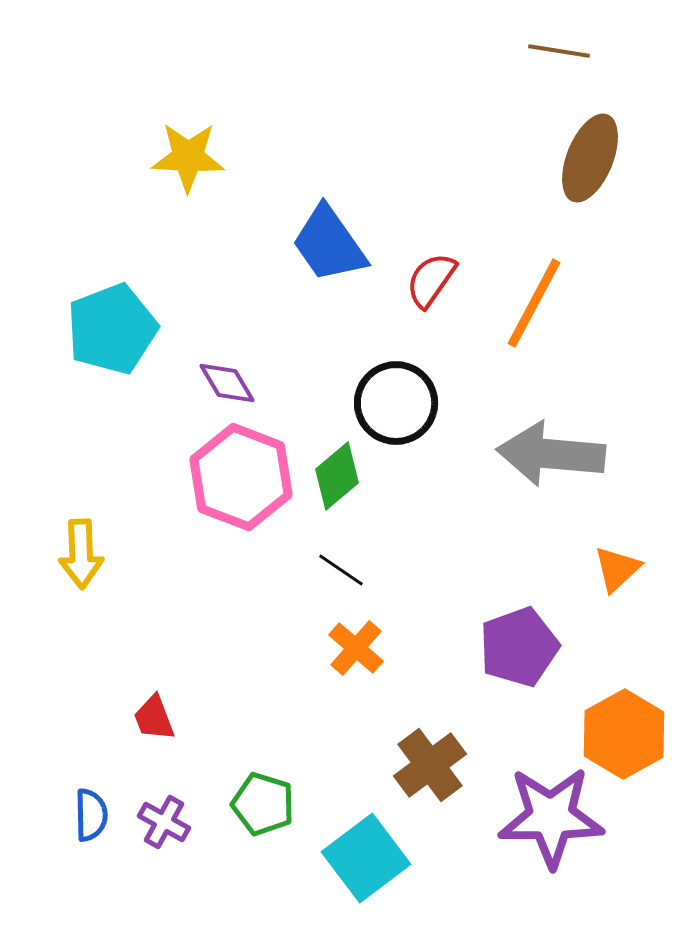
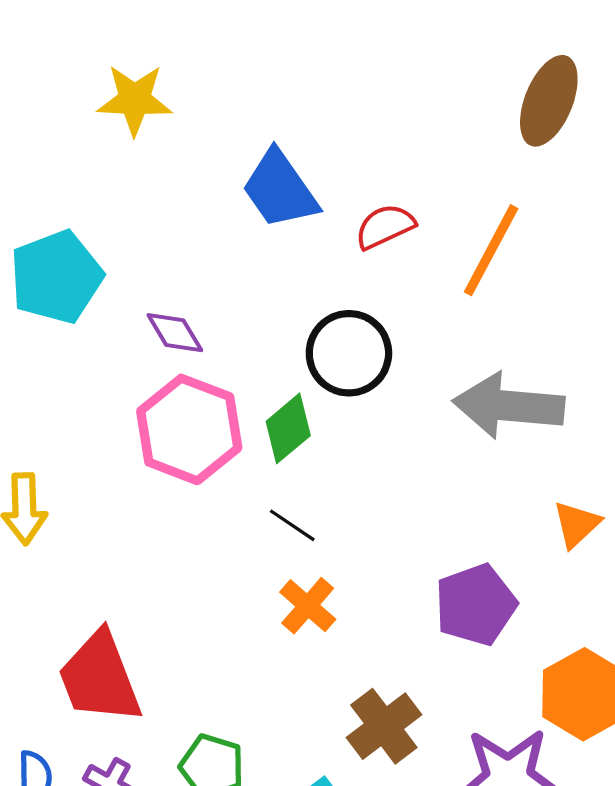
red semicircle: (431, 280) -> (385, 227), turned 30
red trapezoid: (154, 718) -> (100, 678), size x2.0

